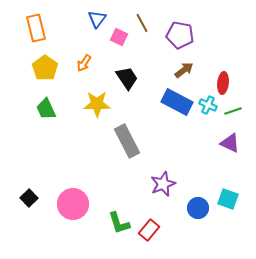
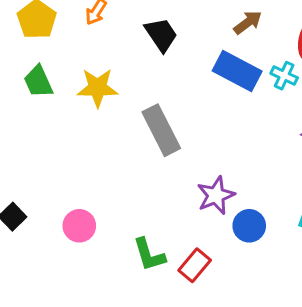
yellow star: (97, 104) -> (98, 88), moved
pink circle: (73, 204) -> (79, 226), size x0.7
blue circle: (198, 208) -> (249, 226), moved

